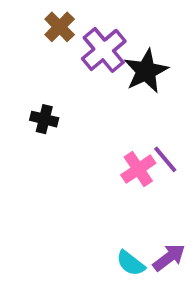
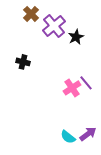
black star: (146, 71) -> (76, 37), size x0.7

